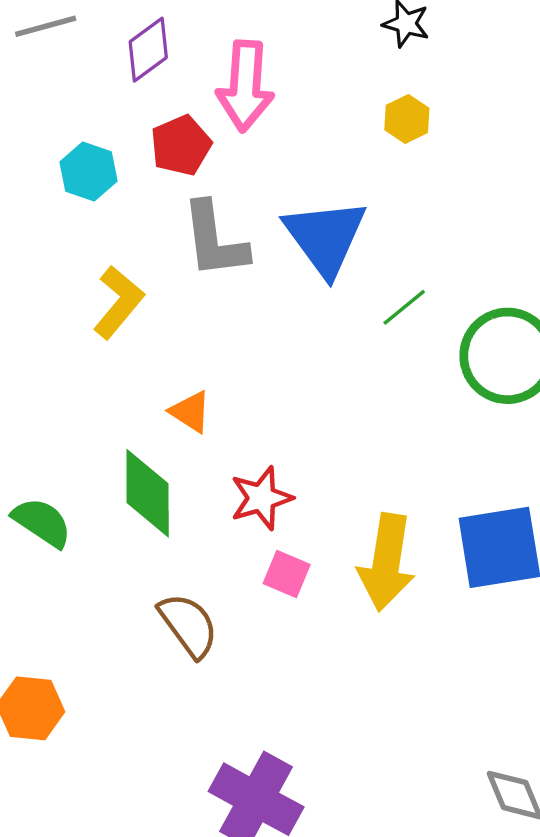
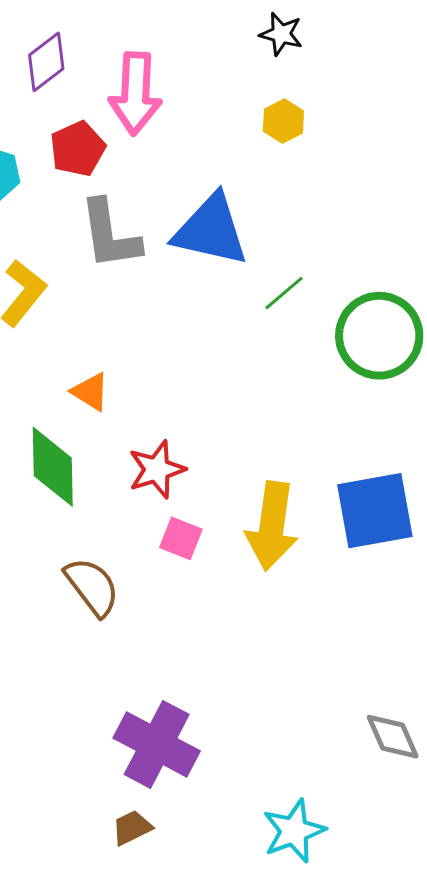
blue triangle: (325, 237) -> (211, 230), turned -40

